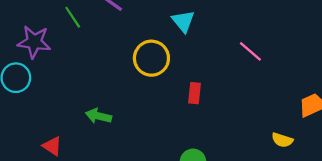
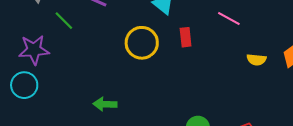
red rectangle: (194, 93) -> (186, 37), moved
yellow semicircle: (282, 140) -> (256, 60), moved

